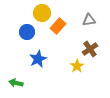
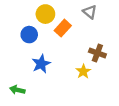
gray triangle: (89, 20) -> (90, 12), moved, turned 48
brown cross: (90, 49) -> (97, 53), turned -35

